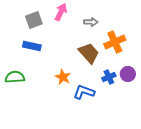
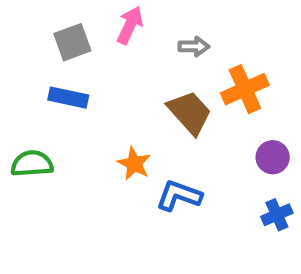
blue cross: (109, 77) -> (277, 215), moved

